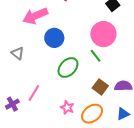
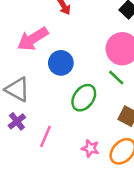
gray triangle: (18, 53) -> (17, 89), size x1.5
purple cross: (12, 104) -> (17, 121), moved

